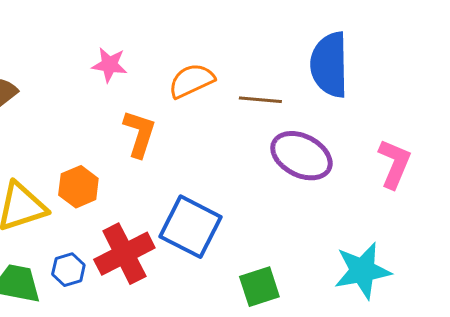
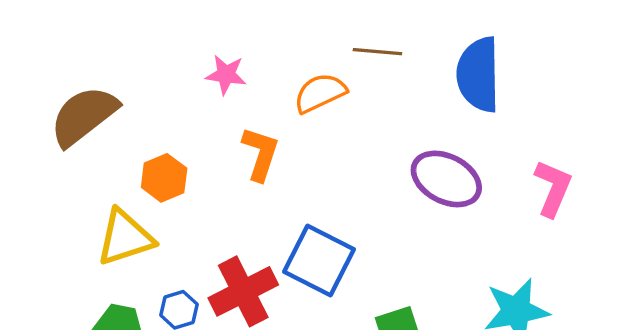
brown line: (260, 100) -> (377, 52), moved
orange hexagon: (78, 187) -> (164, 178), moved

